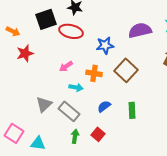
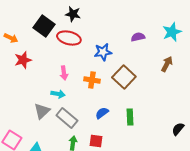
black square: (46, 19) -> (44, 26), turned -35
purple semicircle: (140, 30) -> (138, 37), size x0.6
pink arrow: (66, 66) -> (64, 73), turned -64
cyan arrow: (76, 87) -> (58, 94), moved
red square: (98, 134) -> (96, 141), turned -32

